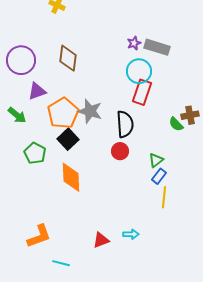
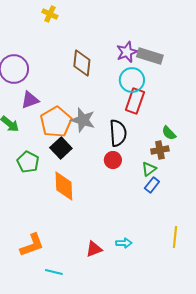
purple star: (134, 43) -> (127, 52), size x1.5
brown diamond: (68, 58) -> (82, 63), moved
brown cross: (190, 115) -> (160, 150), moved
yellow line: (164, 197) -> (175, 237), moved

